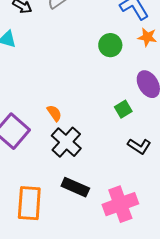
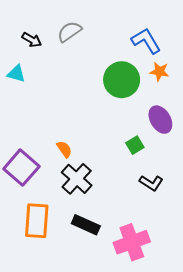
green circle: (110, 45) -> (122, 80), size x1.5
orange rectangle: (29, 203) -> (37, 221), moved

